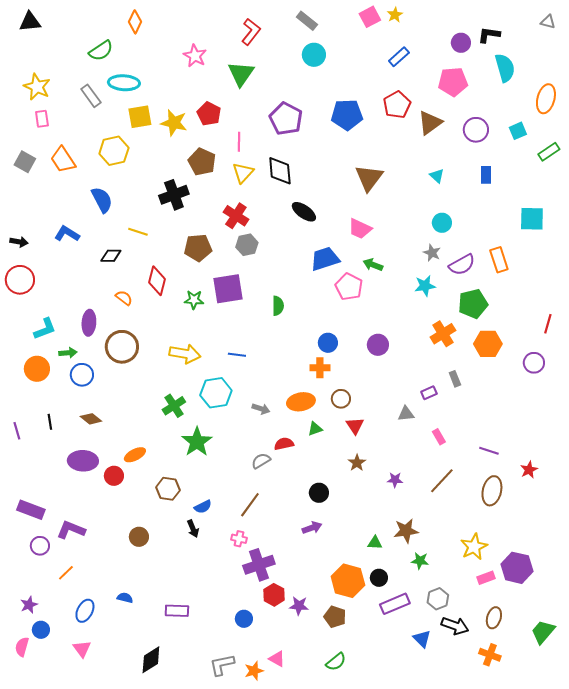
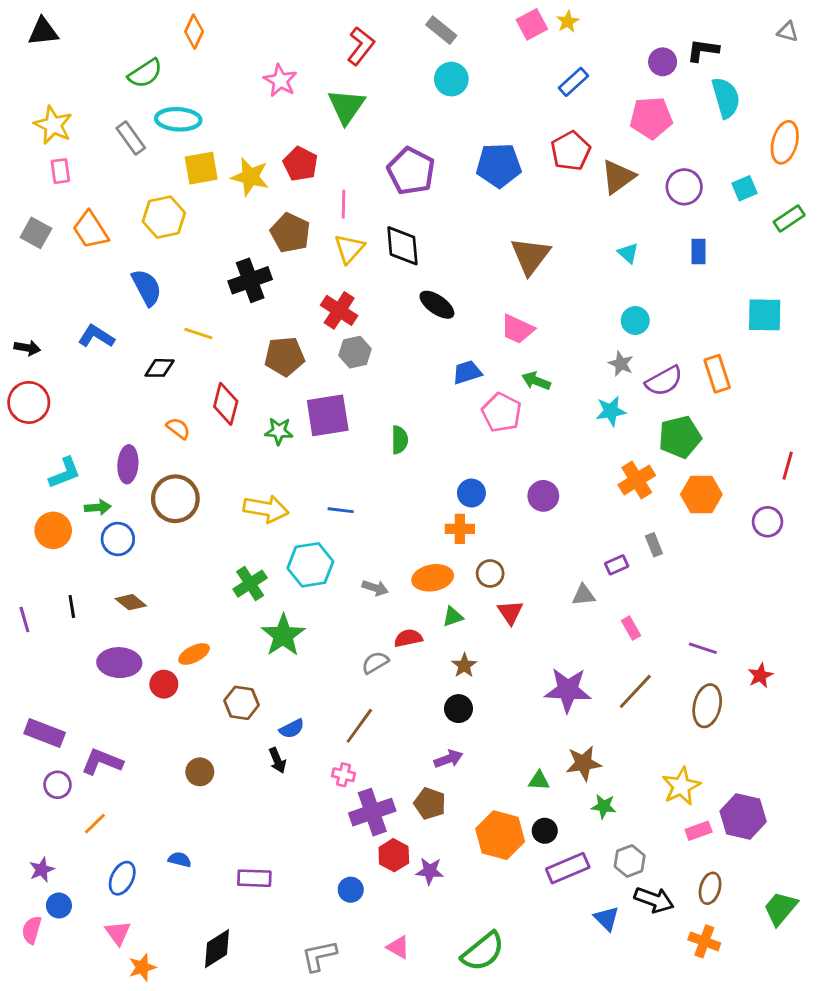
blue trapezoid: (325, 259) -> (467, 372), size x0.7
brown star: (357, 463) -> (464, 665), moved
purple star: (395, 480) -> (568, 690), size x2.0
brown pentagon: (335, 617) -> (430, 803), moved
green semicircle: (336, 662) -> (483, 951), size x1.5
orange star: (254, 671) -> (142, 967), moved

